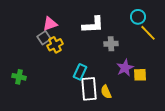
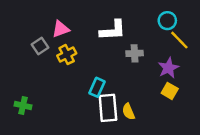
gray square: (44, 38) -> (40, 46), moved
purple star: (125, 68) -> (169, 68), moved
yellow square: (140, 75) -> (170, 91), turned 32
green cross: (19, 77) -> (23, 105), moved

